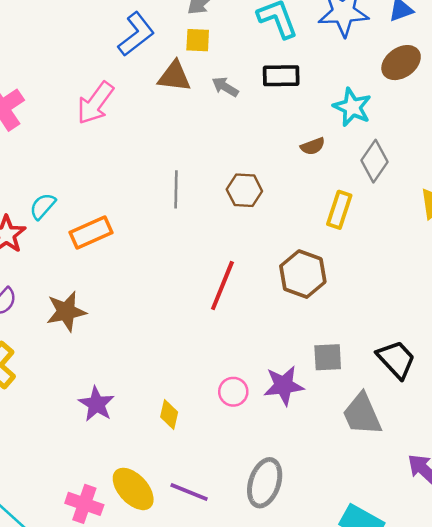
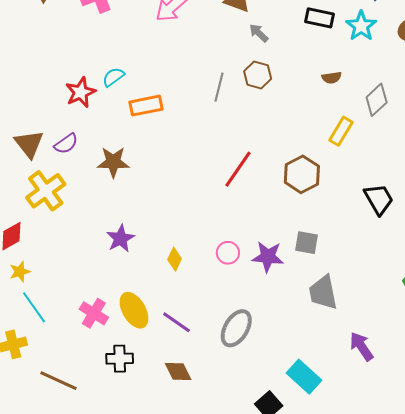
gray arrow: (225, 87) -> (259, 33), moved
cyan star: (352, 107) -> (361, 26), moved
brown hexagon: (244, 190) -> (258, 75), moved
black trapezoid: (396, 359) -> (379, 199), moved

